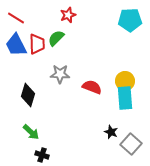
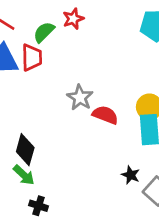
green semicircle: (56, 38) -> (44, 32), moved
gray star: (60, 74) -> (80, 98), moved, turned 30
black diamond: (28, 95) -> (25, 150), moved

